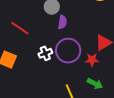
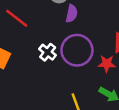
white cross: (45, 53) -> (48, 52), turned -32

